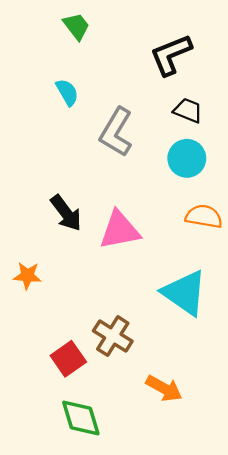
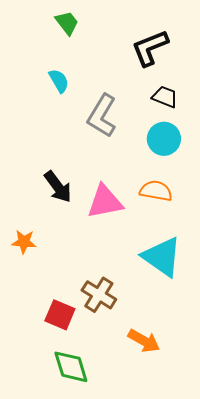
orange semicircle: (204, 216) -> (156, 191), moved
red square: (68, 359) -> (60, 315), turned -32

